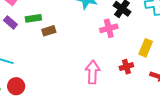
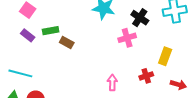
brown rectangle: (49, 31) -> (67, 43), turned 48
pink arrow: (93, 72) -> (112, 83), size x0.7

